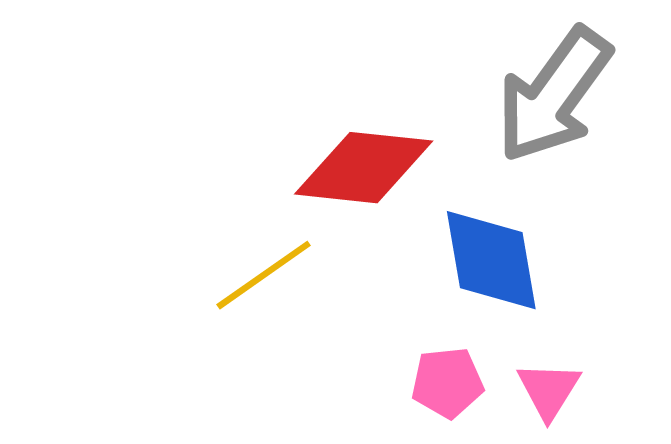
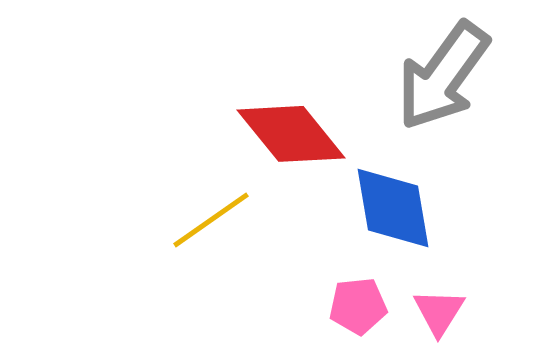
red diamond: (364, 168) -> (291, 134), turned 45

